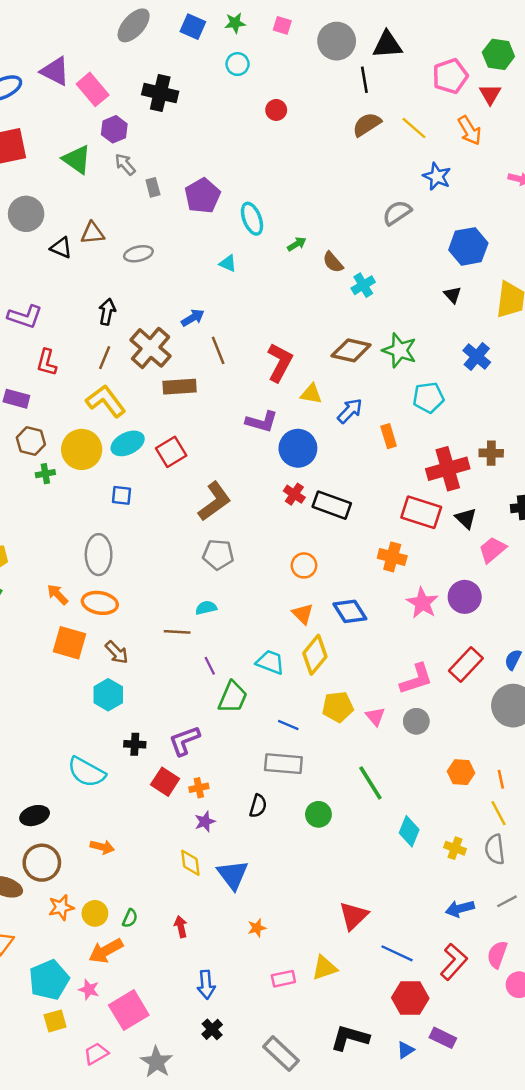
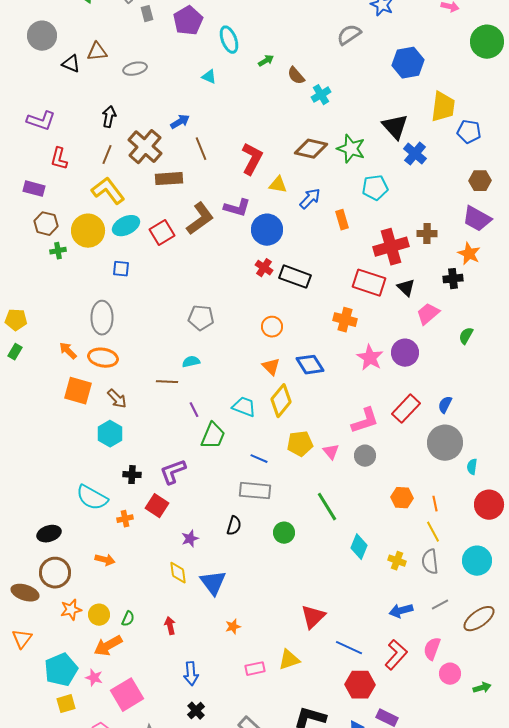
black triangle: (453, 295) -> (395, 127), moved, size x1.8
brown L-shape: (215, 501) -> (200, 219), moved
orange cross: (199, 788) -> (125, 519), moved

